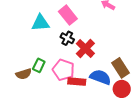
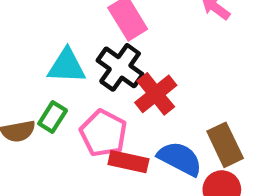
cyan triangle: (41, 23) -> (67, 66), moved
black cross: (67, 38) -> (120, 67), size x1.5

